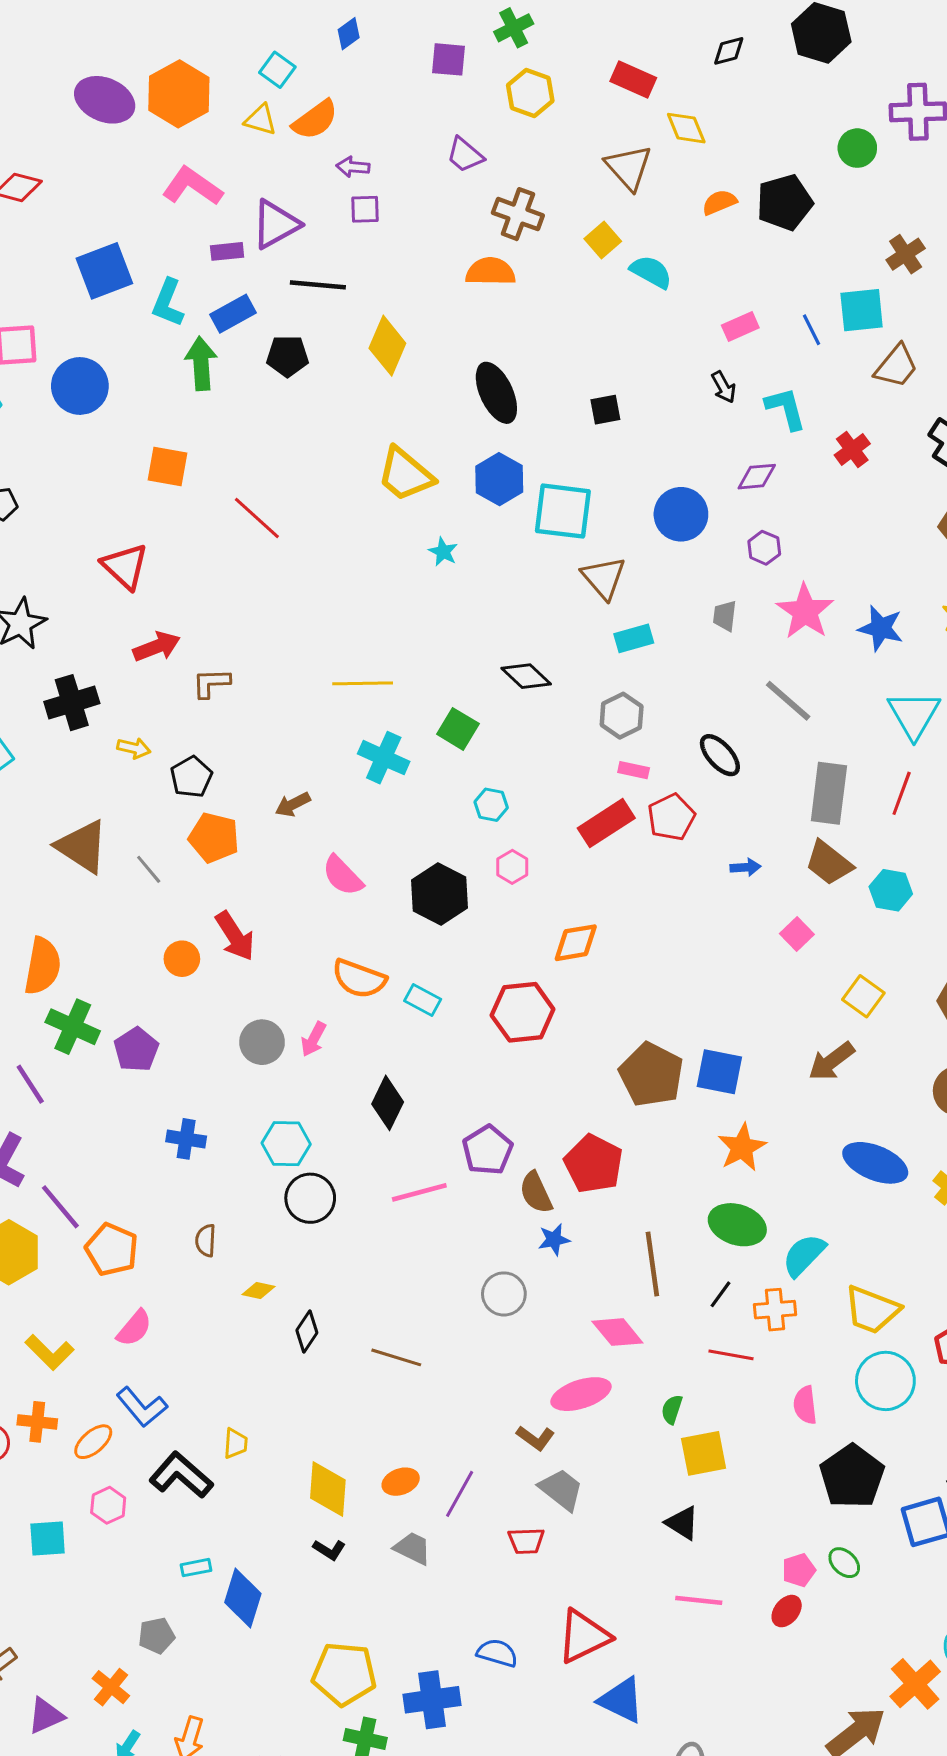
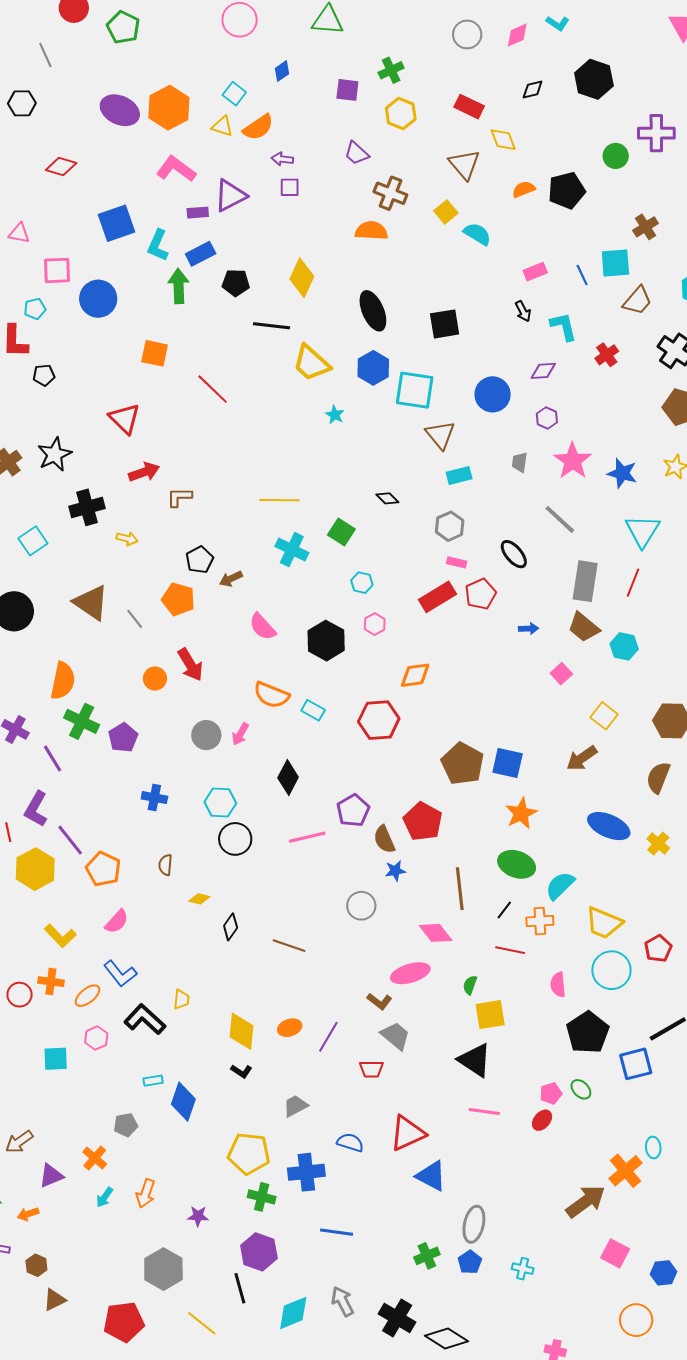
black line: (318, 285) -> (271, 326), moved
black square: (605, 410) -> (445, 324), size x1.5
black diamond: (526, 676) -> (387, 498), size x0.7
black pentagon: (191, 777) -> (199, 560), moved
black triangle: (682, 1523) -> (475, 1060), size x1.5
gray trapezoid: (413, 1548) -> (295, 1106), moved, turned -56

